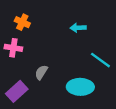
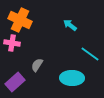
orange cross: (22, 22) -> (20, 20), size x1.6
cyan arrow: (78, 28) -> (70, 25), turned 40

